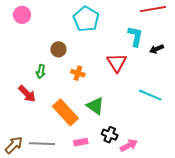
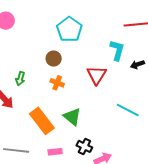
brown circle: (58, 49) -> (54, 59), moved

